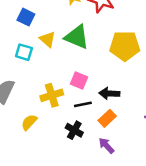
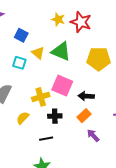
pink square: (79, 80) -> (62, 86), size x1.5
black line: (83, 104) -> (46, 139), moved
black cross: (74, 130) -> (55, 116), moved, turned -32
purple arrow: (106, 146) -> (93, 135), moved

